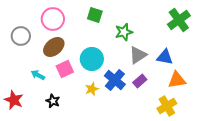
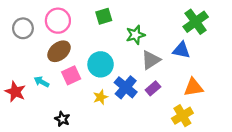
green square: (95, 15) -> (104, 16), turned -35
gray circle: (21, 36) -> (23, 28), moved
blue triangle: (165, 57) -> (181, 50), moved
red star: (14, 100) -> (15, 92), moved
black star: (53, 101) -> (62, 119), moved

